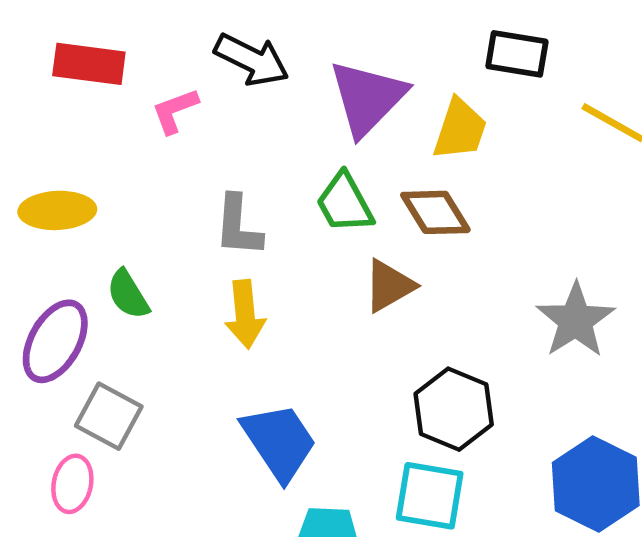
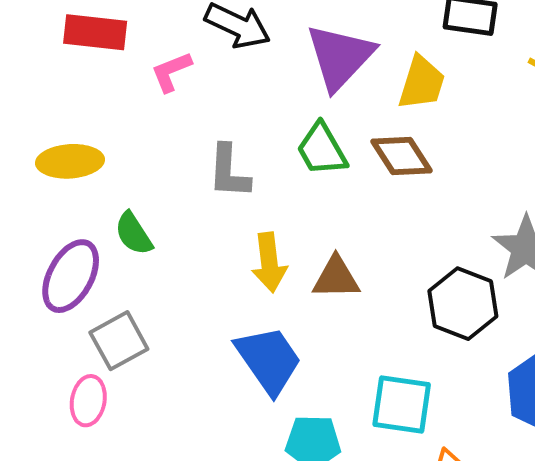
brown triangle: (389, 286) -> (336, 278), moved, turned 30
yellow arrow: (245, 314) -> (269, 262), moved
black hexagon: (454, 409) -> (463, 304), moved
gray square: (109, 416) -> (119, 341), turned 34

